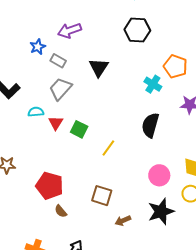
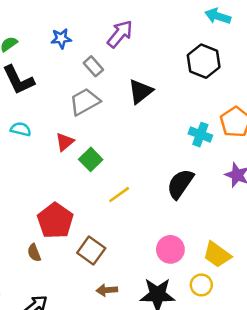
purple arrow: (70, 31) -> (120, 34), turned 130
blue star: (38, 47) -> (61, 38), moved
cyan cross: (153, 84) -> (200, 135), turned -30
cyan semicircle: (36, 112) -> (21, 129), moved
red pentagon: (50, 186) -> (55, 221), moved

